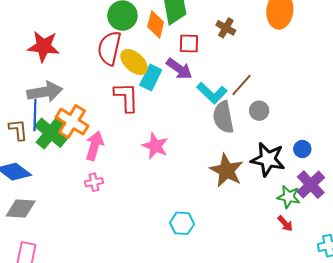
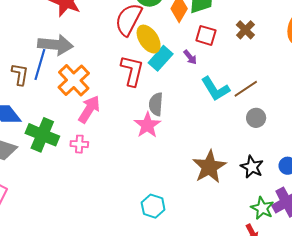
purple arrow: (179, 69) -> (190, 57), size x0.6
gray semicircle: (223, 117) -> (156, 104), moved, size x0.7
green cross: (51, 133) -> (42, 135), moved, turned -32
black star: (268, 159) -> (252, 167), size x0.7

